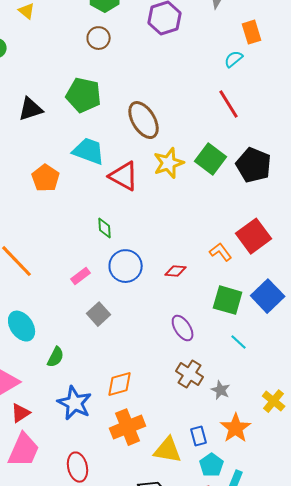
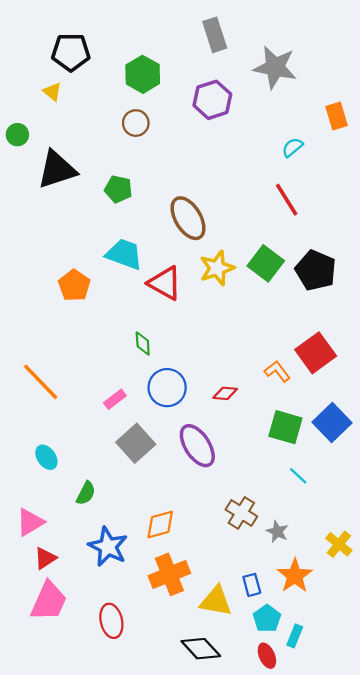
orange rectangle: (252, 32) -> (337, 116), moved
green pentagon: (84, 95) -> (118, 189), size x0.7
black triangle: (31, 109) -> (57, 169), moved, size x1.4
gray square: (99, 314) -> (136, 443), size x1.4
cyan ellipse: (22, 326) -> (46, 457), size x0.7
purple ellipse: (183, 328) -> (197, 446), moved, size x1.4

